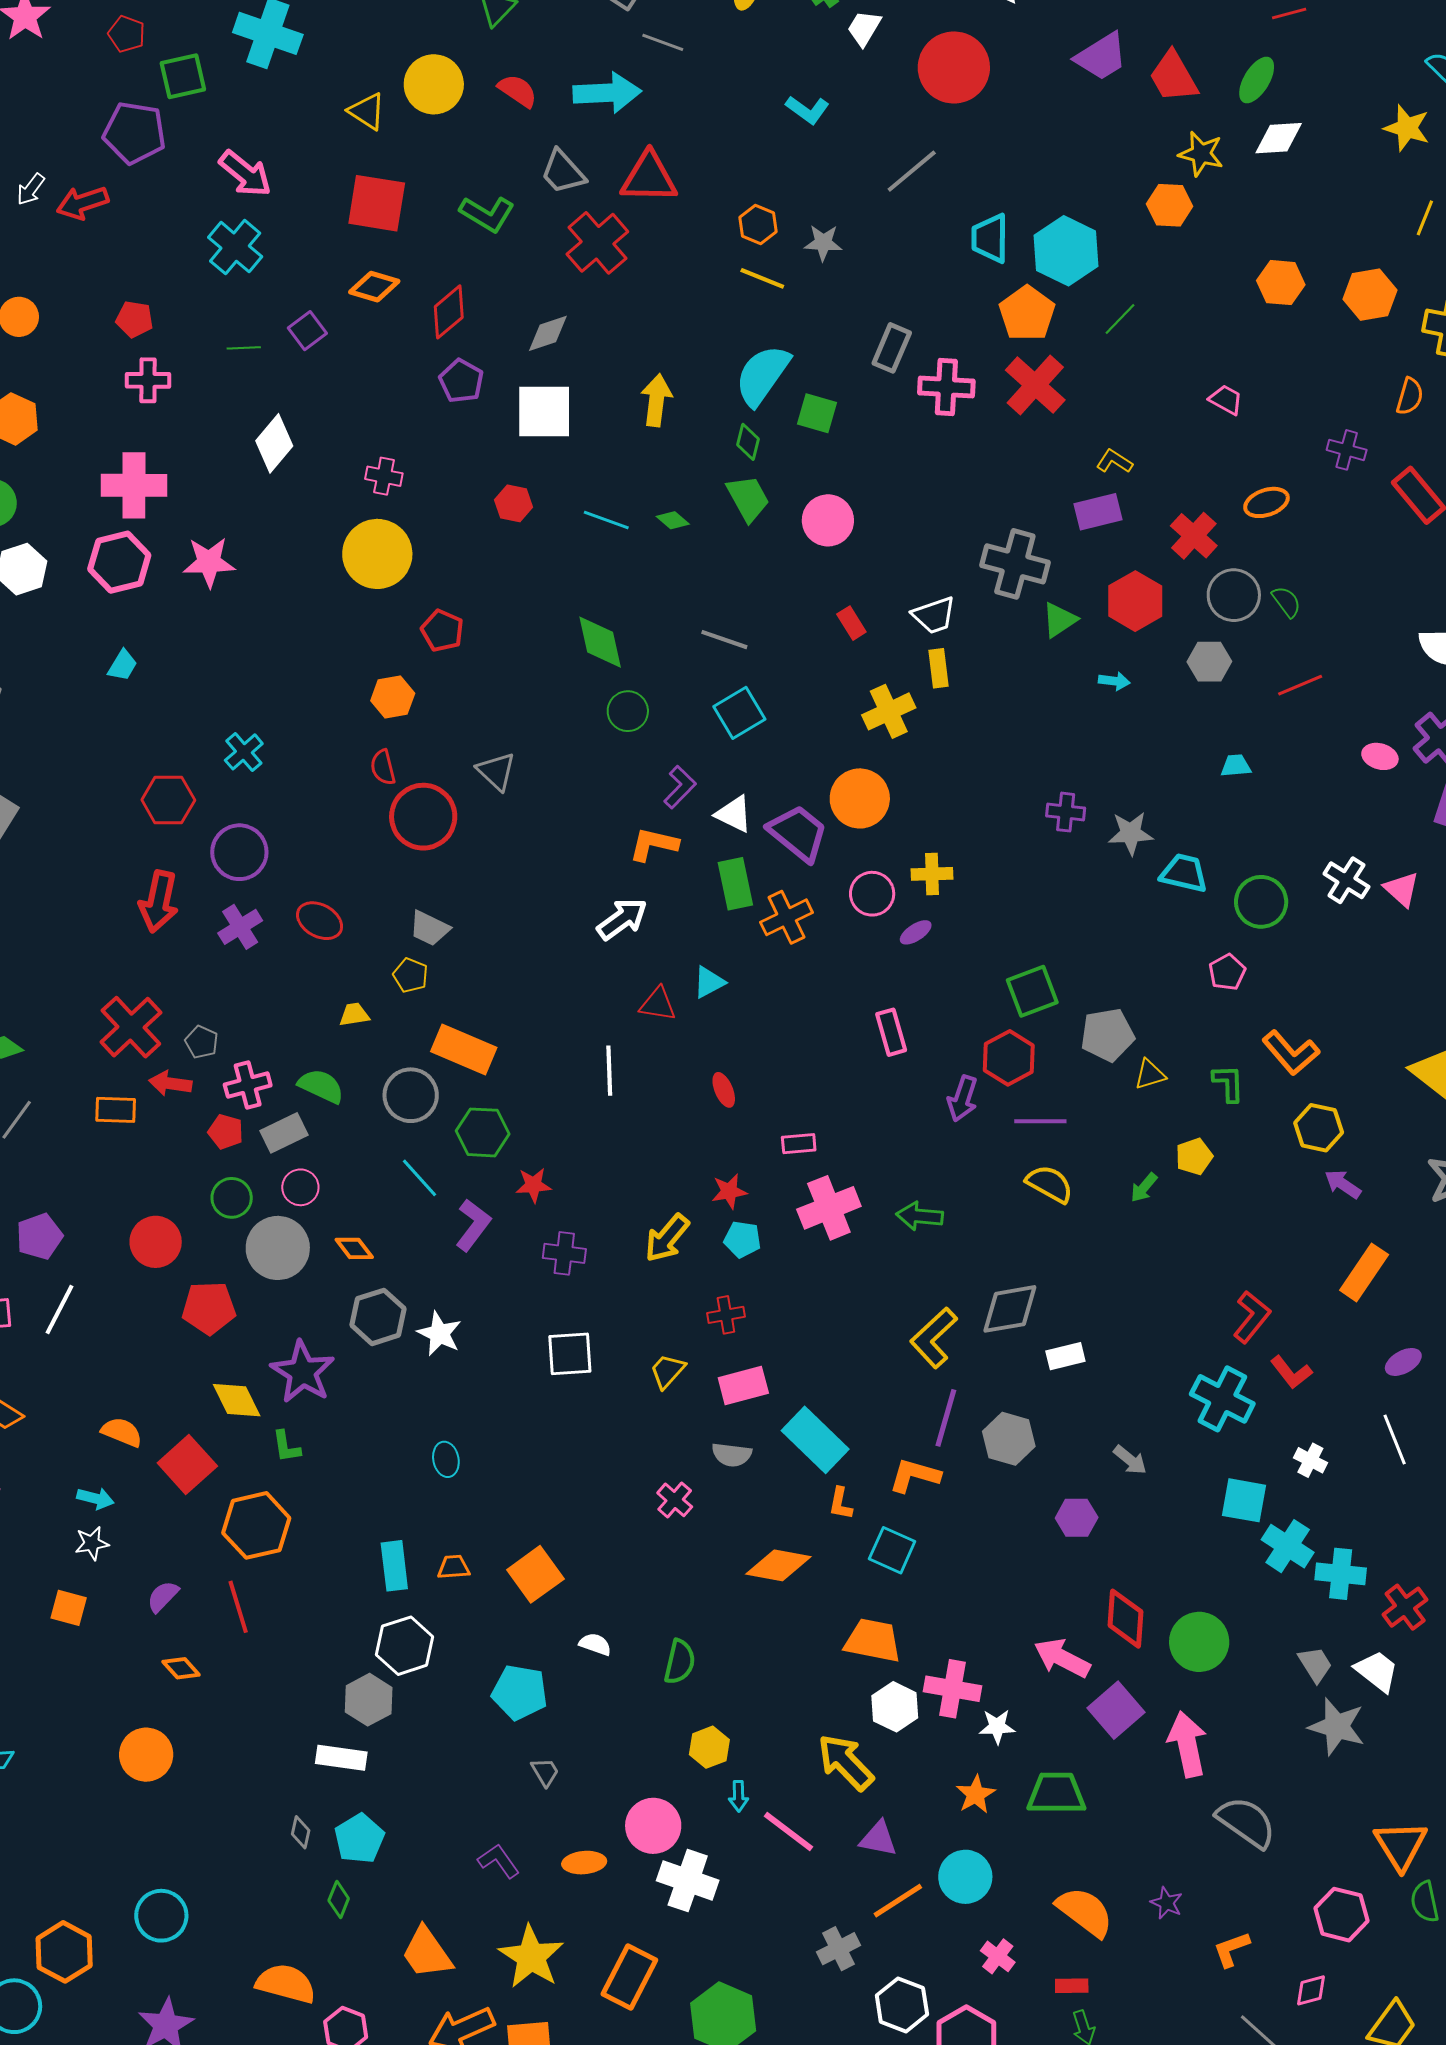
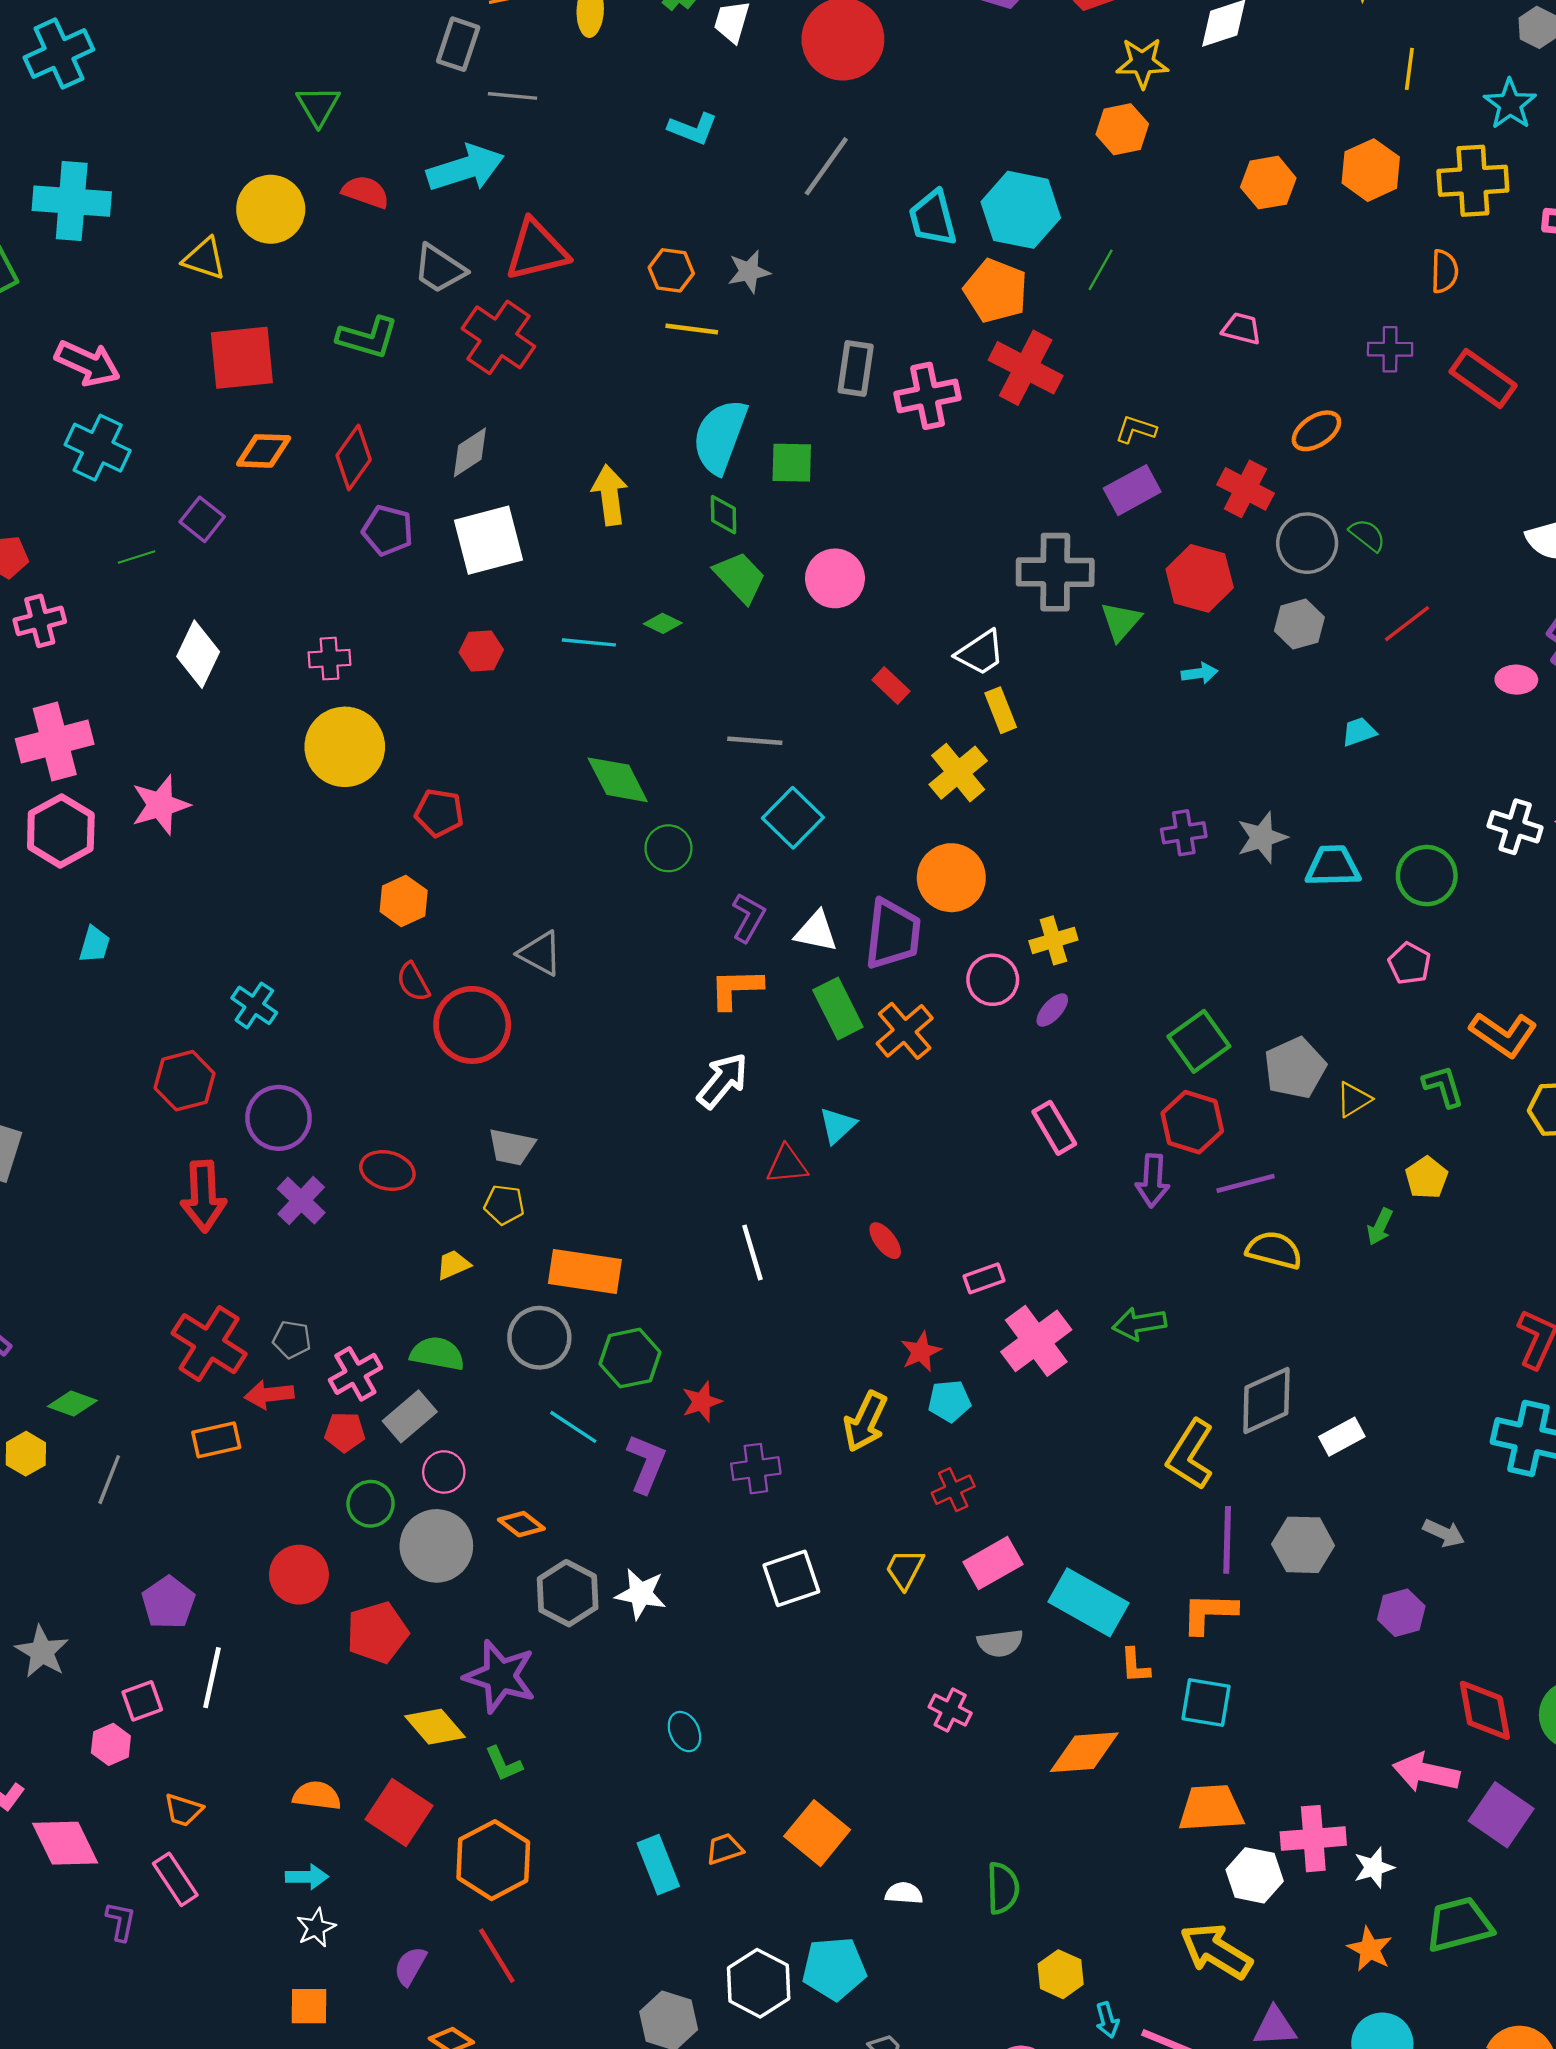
purple trapezoid: (798, 833) -> (893, 934), turned 72
white hexagon: (405, 1646) -> (759, 1983), moved

